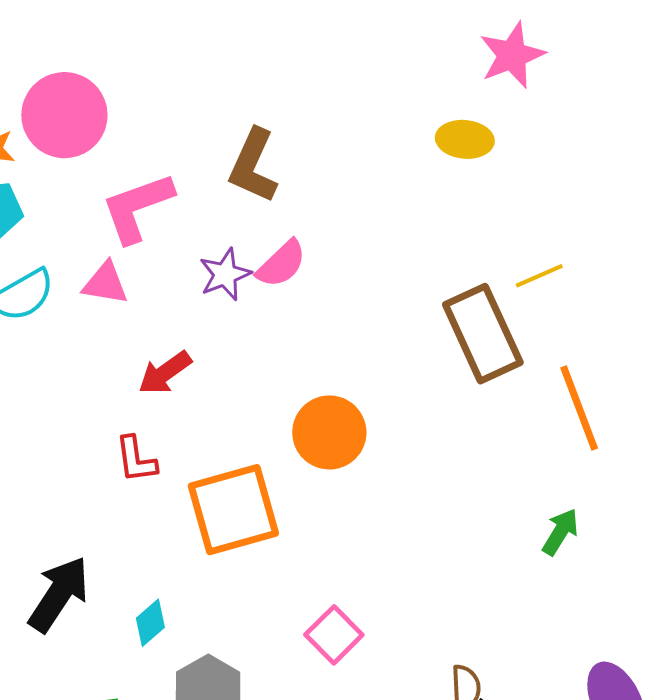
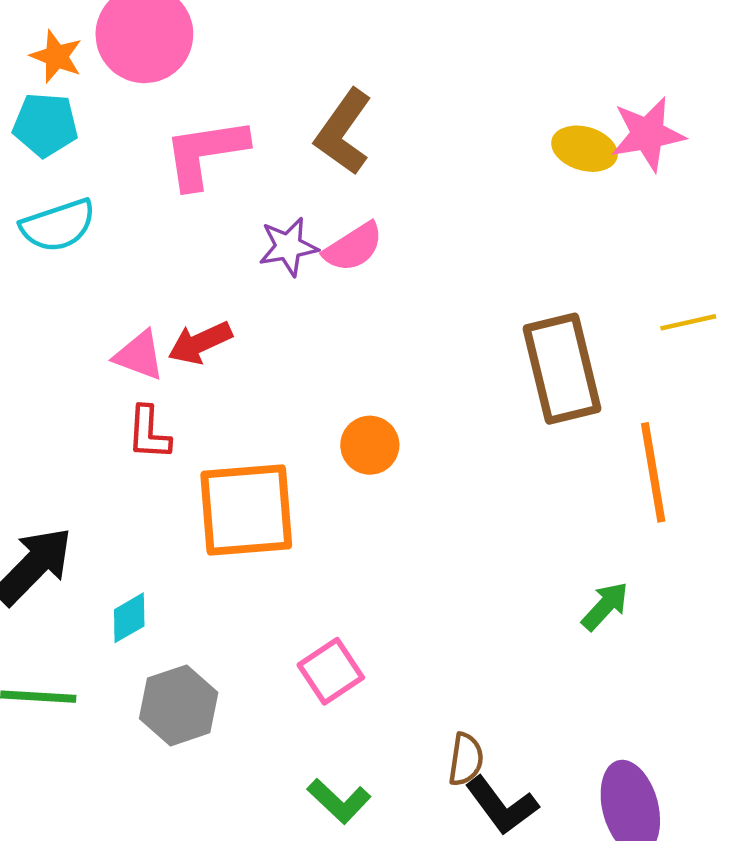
pink star: (512, 55) -> (648, 134), moved
yellow line: (539, 276) -> (688, 322), moved
pink triangle: (105, 283) -> (139, 355), moved
orange circle: (329, 432) -> (370, 445), size x0.7

